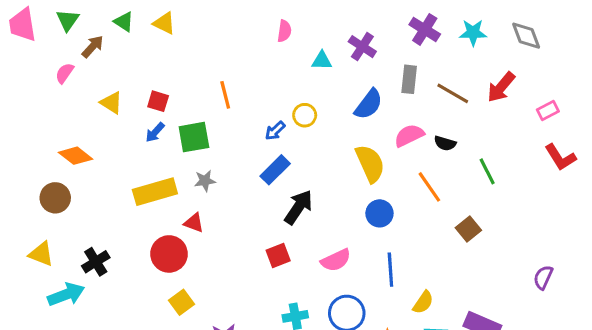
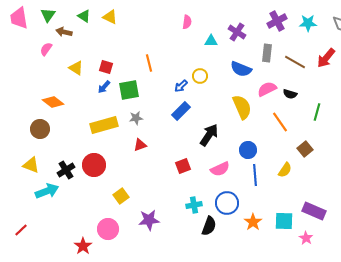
purple cross: (425, 29) -> (277, 21), turned 30
brown arrow: (93, 47) -> (64, 32), turned -119
blue semicircle: (369, 104) -> (241, 69), turned 75
green line: (487, 171) -> (317, 112), turned 42
black arrow: (298, 207) -> (209, 135), moved
blue circle: (379, 213) -> (248, 150), moved
red triangle: (194, 223) -> (140, 145), moved, turned -40
red circle: (169, 254) -> (94, 165), moved
yellow semicircle: (423, 302) -> (285, 170), moved

